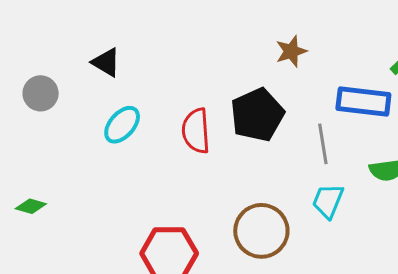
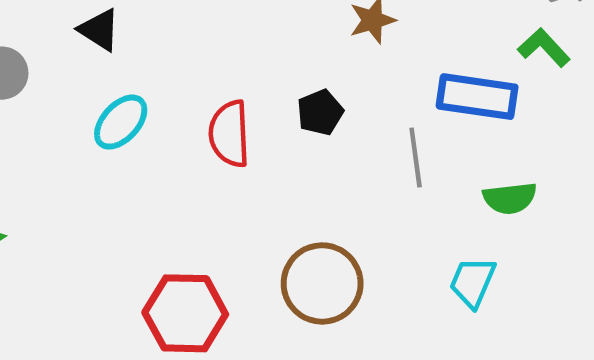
black pentagon: (257, 115) -> (320, 112), size x0.6
cyan trapezoid: (328, 201) -> (473, 282), moved

